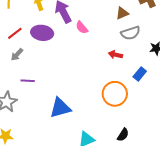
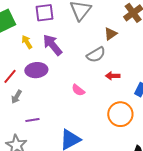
pink semicircle: (82, 27) -> (78, 90), moved
gray semicircle: (130, 33) -> (96, 55), moved

